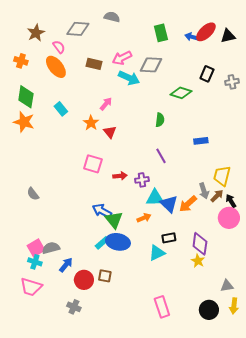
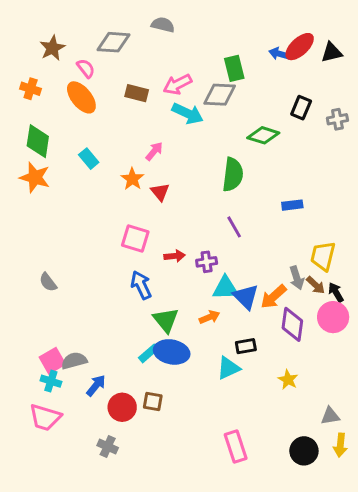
green rectangle: (161, 33) -> (234, 68), moved
green semicircle: (160, 120) -> (233, 175), size x1.6
brown arrow: (217, 196) -> (316, 285), turned 88
blue arrow: (102, 211) -> (141, 285), moved, turned 36
purple diamond: (200, 244) -> (292, 324), moved

